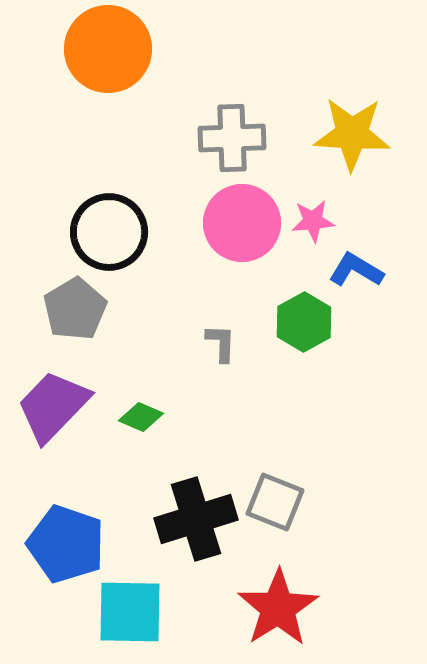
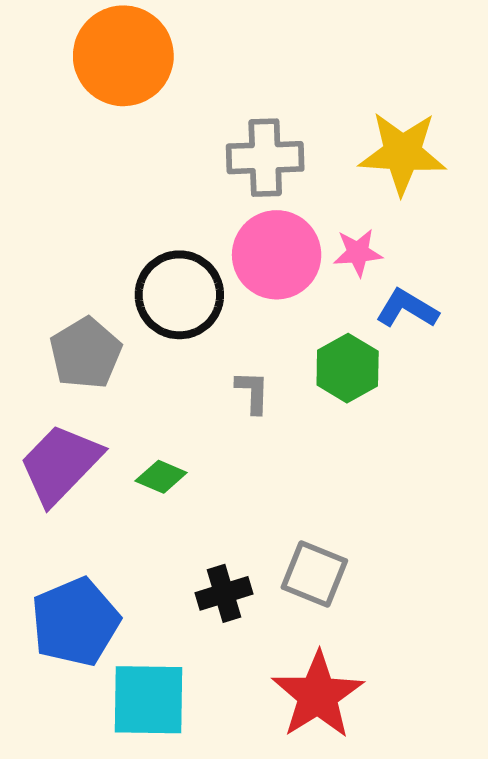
black circle: (109, 232) -> (179, 295), moved
black cross: (196, 519) -> (224, 593), size x0.6
blue pentagon: (66, 544) -> (75, 622), turned 30

